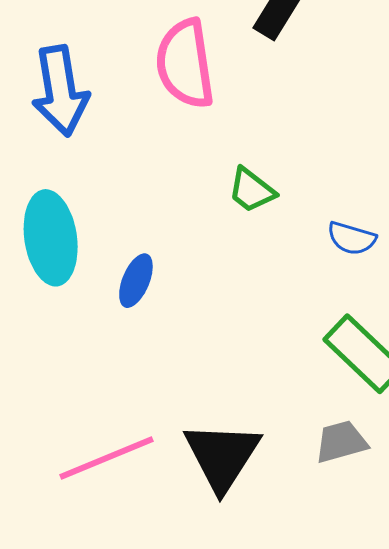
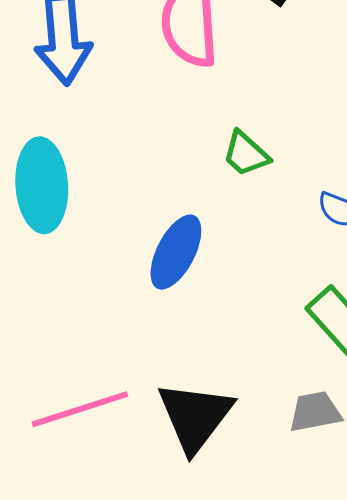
blue ellipse: (136, 281) -> (176, 252), moved, size x1.4

